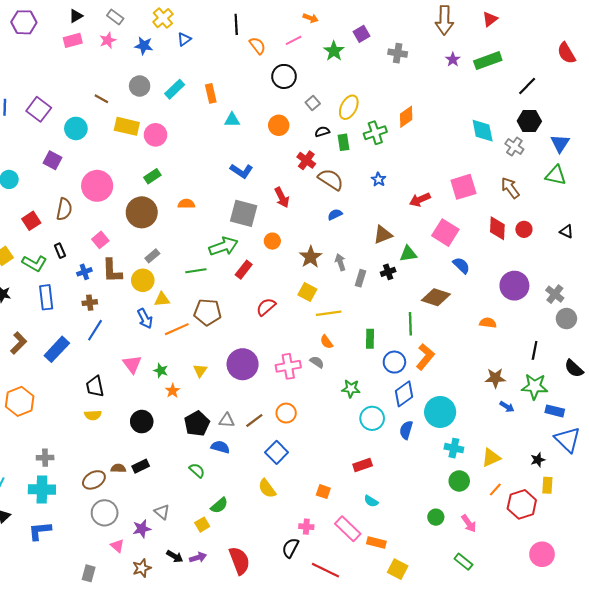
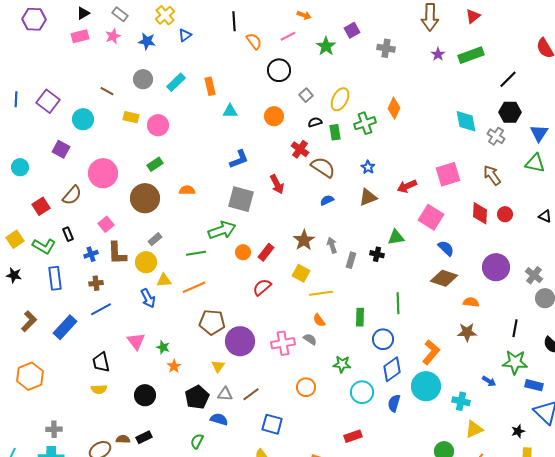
orange diamond: (406, 117) -> (394, 108), turned -30
yellow rectangle: (127, 126) -> (131, 117), size x0.7
blue L-shape: (242, 171) -> (239, 159), turned -55
brown semicircle: (64, 209) -> (72, 195), turned 30
brown triangle: (383, 235) -> (368, 197), moved
orange circle: (272, 241) -> (243, 252), moved
red rectangle: (244, 270) -> (266, 252), moved
black cross: (388, 272) -> (377, 254), turned 32
brown diamond: (436, 297) -> (444, 278), moved
brown pentagon: (208, 312) -> (212, 322), moved
orange line: (177, 329) -> (194, 287), moved
blue line: (95, 330) -> (101, 309), turned 30
orange L-shape: (425, 357) -> (431, 352), moved
yellow triangle: (200, 371) -> (218, 366), moved
brown star: (495, 378) -> (467, 332), moved
orange circle: (286, 413) -> (306, 387), moved
cyan cross: (454, 448) -> (461, 401), moved
blue square: (277, 452) -> (272, 424), turned -30
green semicircle: (197, 470) -> (197, 441), turned -105

